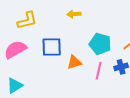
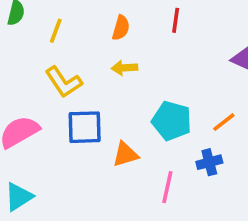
yellow L-shape: (27, 21) -> (64, 82), moved, turned 70
pink line: (99, 71) -> (167, 187), moved

